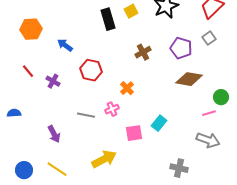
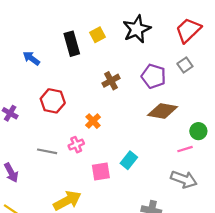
blue arrow: (65, 45) -> (31, 58), moved

